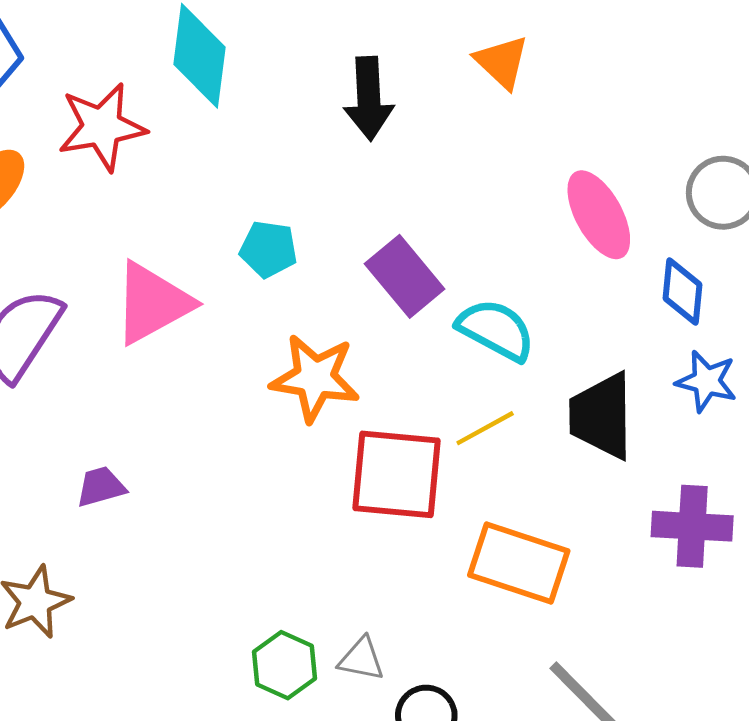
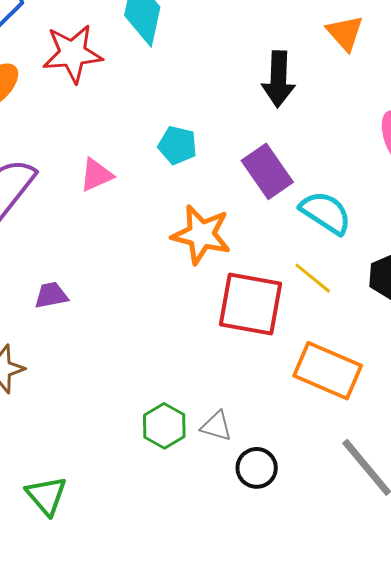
black arrow: (369, 98) -> (278, 79), moved
pink triangle: (152, 303) -> (96, 175), size x0.6
yellow line: (485, 428) -> (313, 278), turned 63

